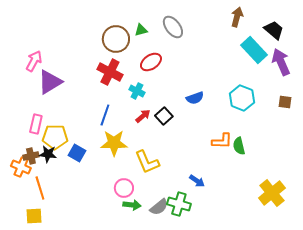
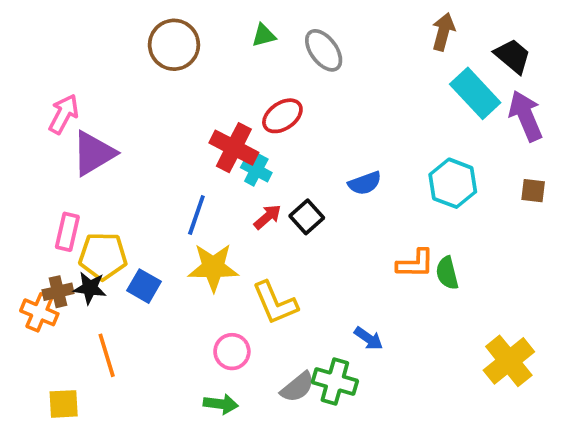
green triangle: (141, 30) -> (264, 35), moved
brown circle: (116, 39) -> (174, 45), moved
red cross: (110, 72) -> (234, 148), moved
orange line: (40, 188) -> (107, 355), moved
green arrow: (132, 205) -> (221, 404), moved

